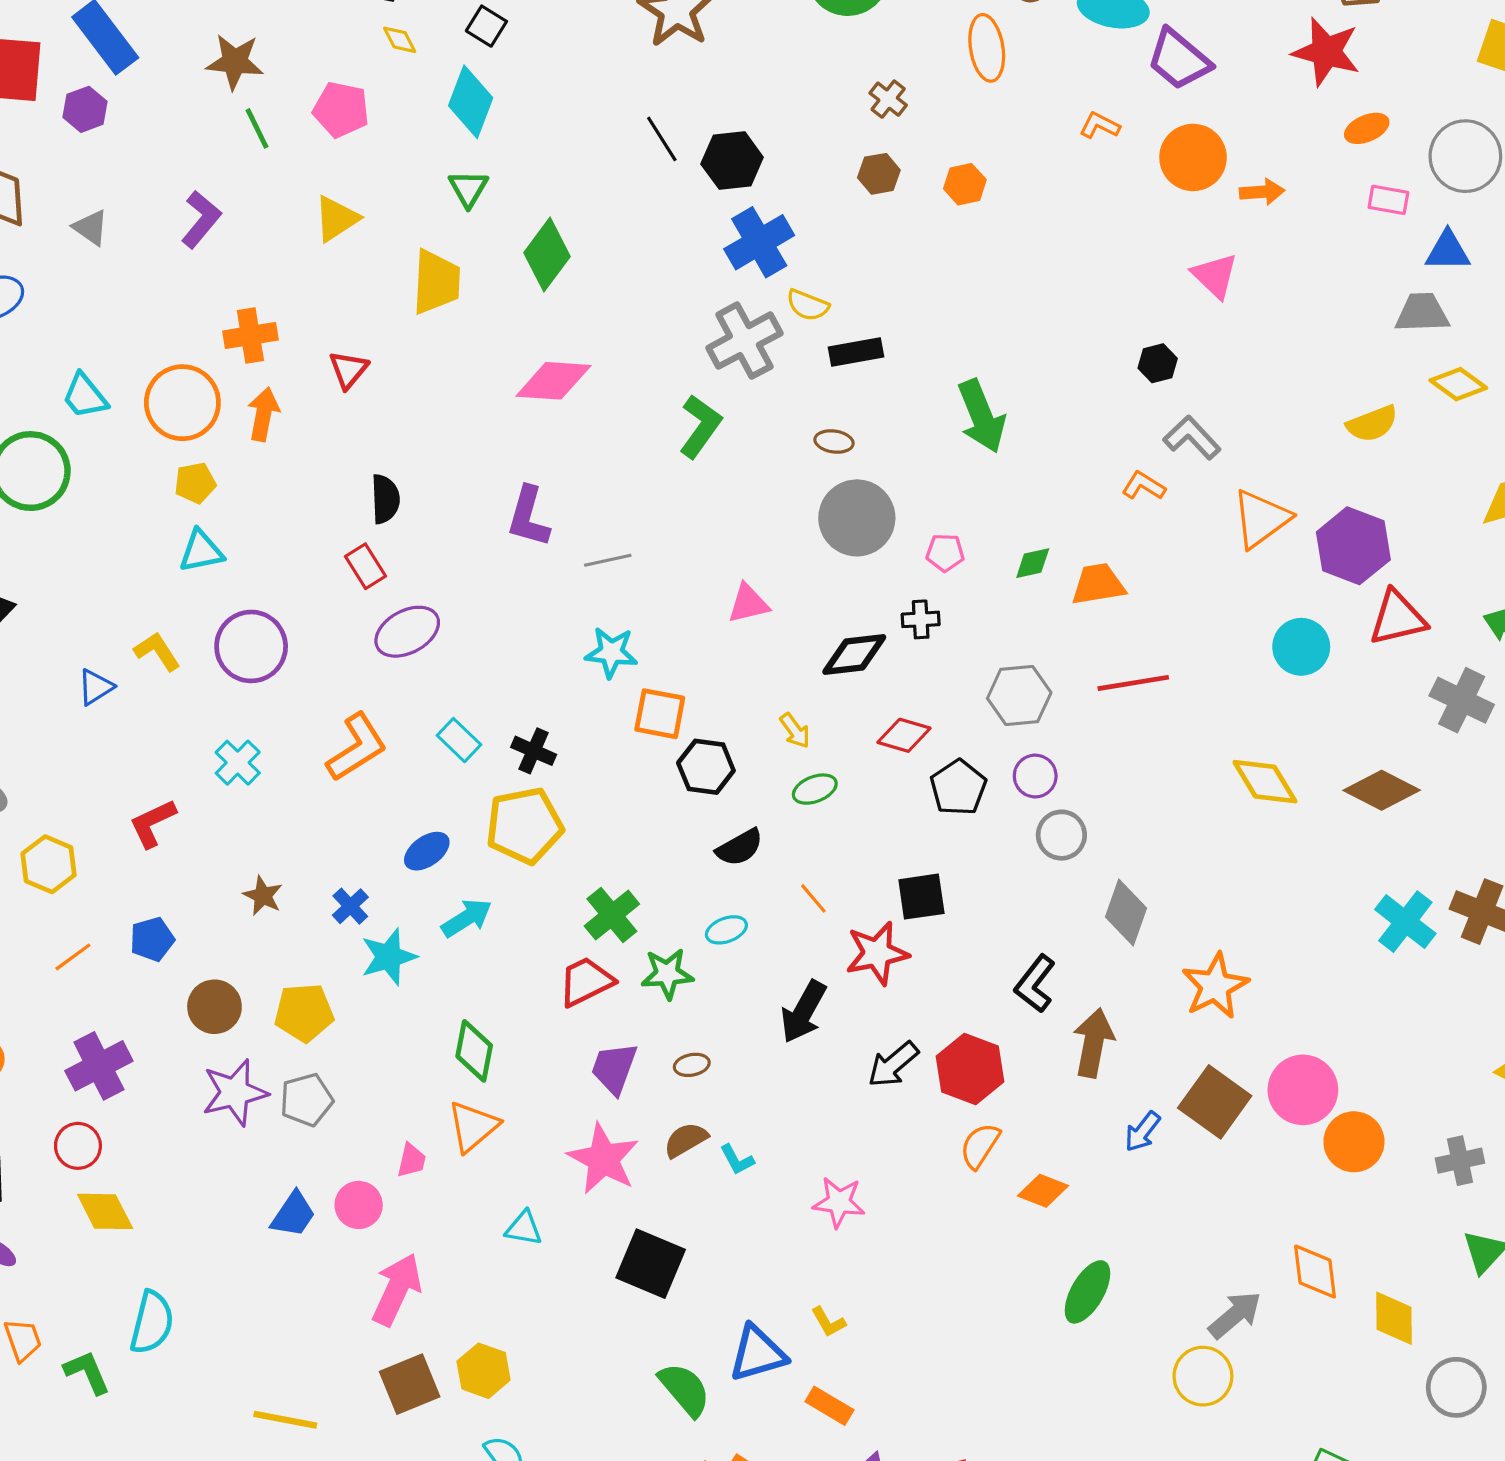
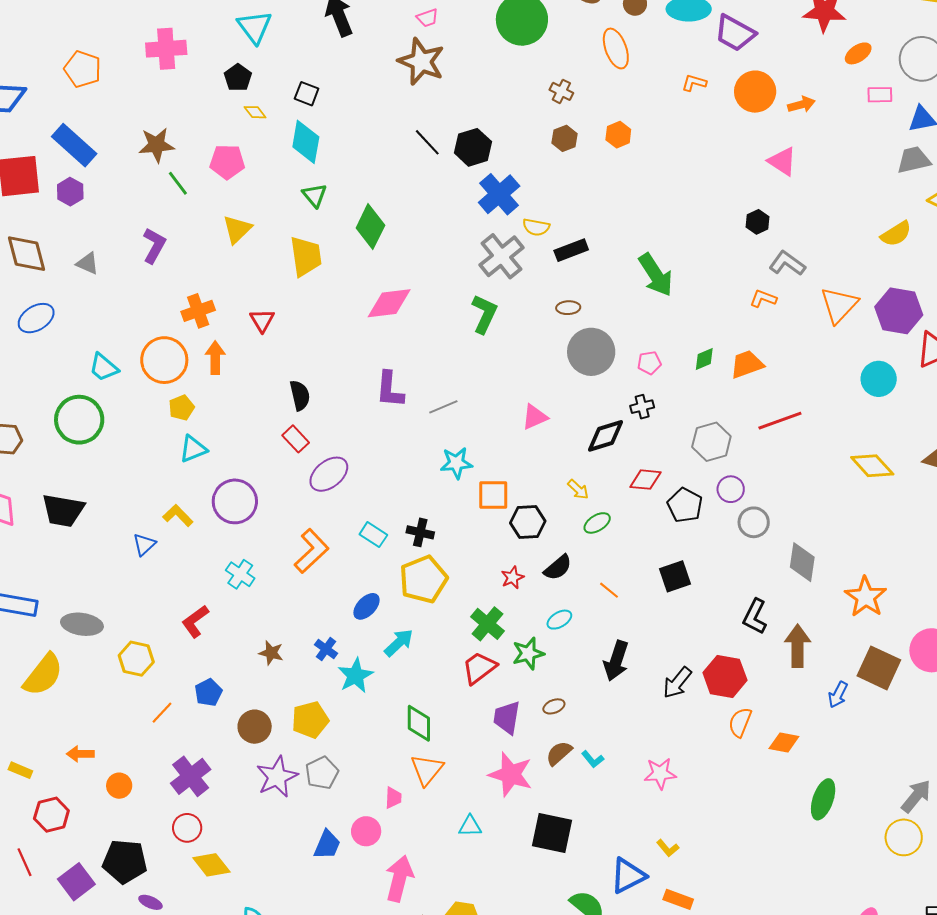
red star: (877, 953) -> (513, 578), moved, size x0.6

